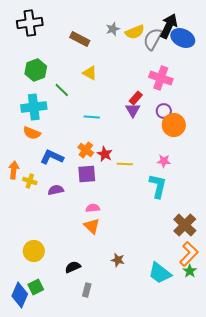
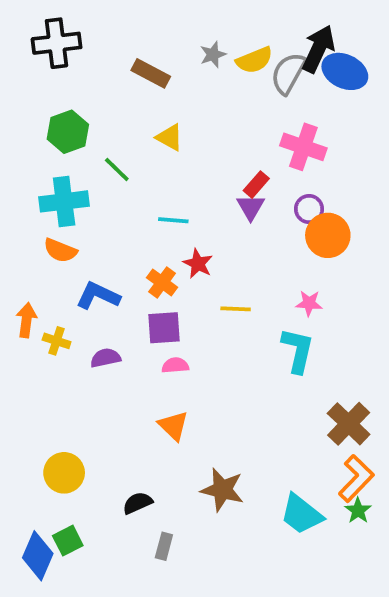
red star: (105, 154) -> (198, 264), moved
pink semicircle: (93, 208) -> (175, 365), moved
brown star: (118, 260) -> (222, 490), size x1.6

